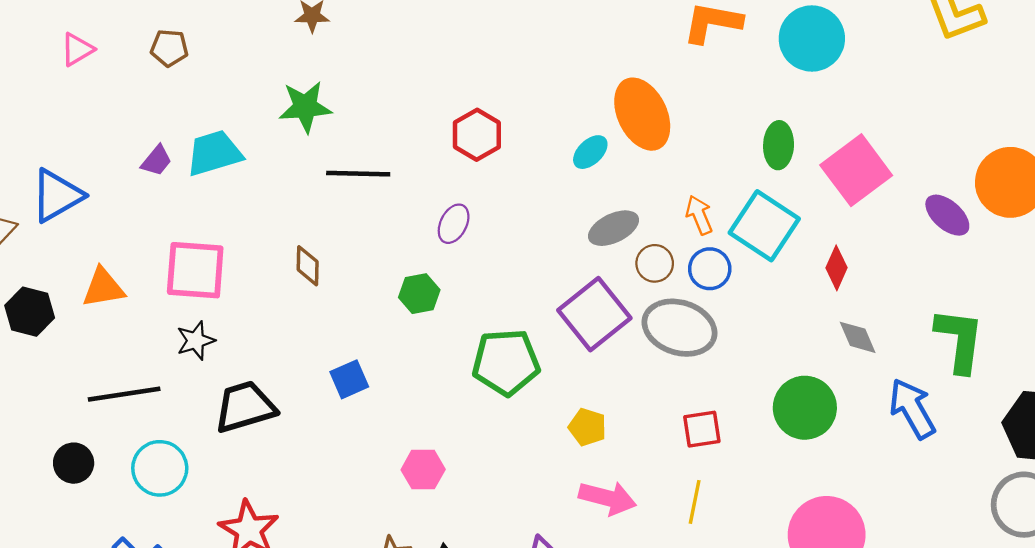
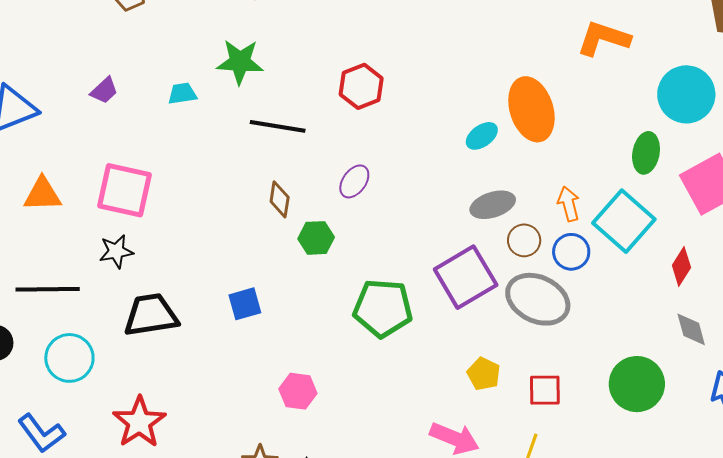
cyan circle: (812, 38) -> (686, 94), moved
red hexagon: (477, 135) -> (361, 86), moved
cyan trapezoid: (214, 153) -> (182, 94), moved, size x0.6
brown diamond: (308, 266) -> (280, 199), moved
yellow pentagon: (587, 427) -> (484, 374), moved

